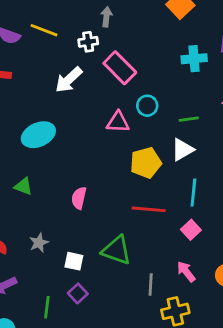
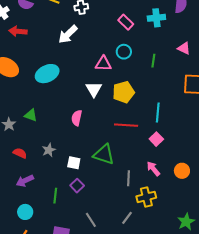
pink rectangle: (120, 68) -> (126, 22), moved, size x0.7
green line: (189, 119) -> (153, 61), turned -72
white triangle: (182, 150) -> (94, 89), moved, turned -30
green triangle: (23, 186) -> (31, 115), moved

